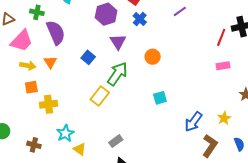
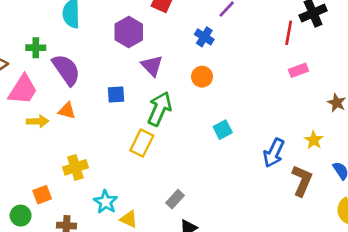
blue cross: (140, 19) -> (204, 37), moved
blue square: (88, 57) -> (116, 94), turned -32
orange triangle: (50, 62) -> (67, 111), turned -32
orange square: (31, 87) -> (42, 195), moved

